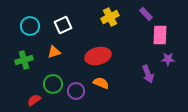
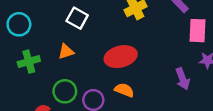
white square: (63, 25) -> (77, 18), turned -36
cyan circle: (30, 26) -> (19, 24), moved

